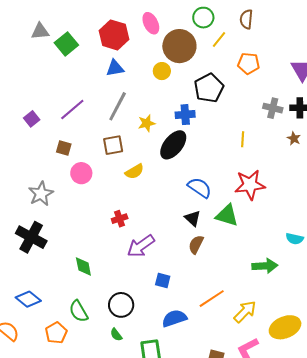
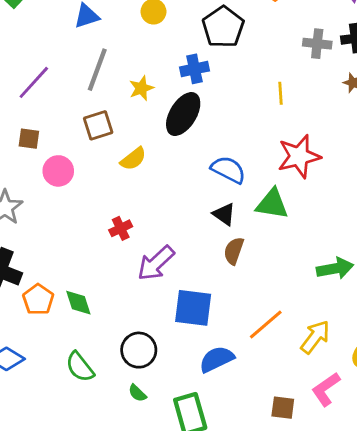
blue square: (163, 280) -> (193, 308), size x1.8
orange pentagon: (56, 333) -> (38, 300), moved

